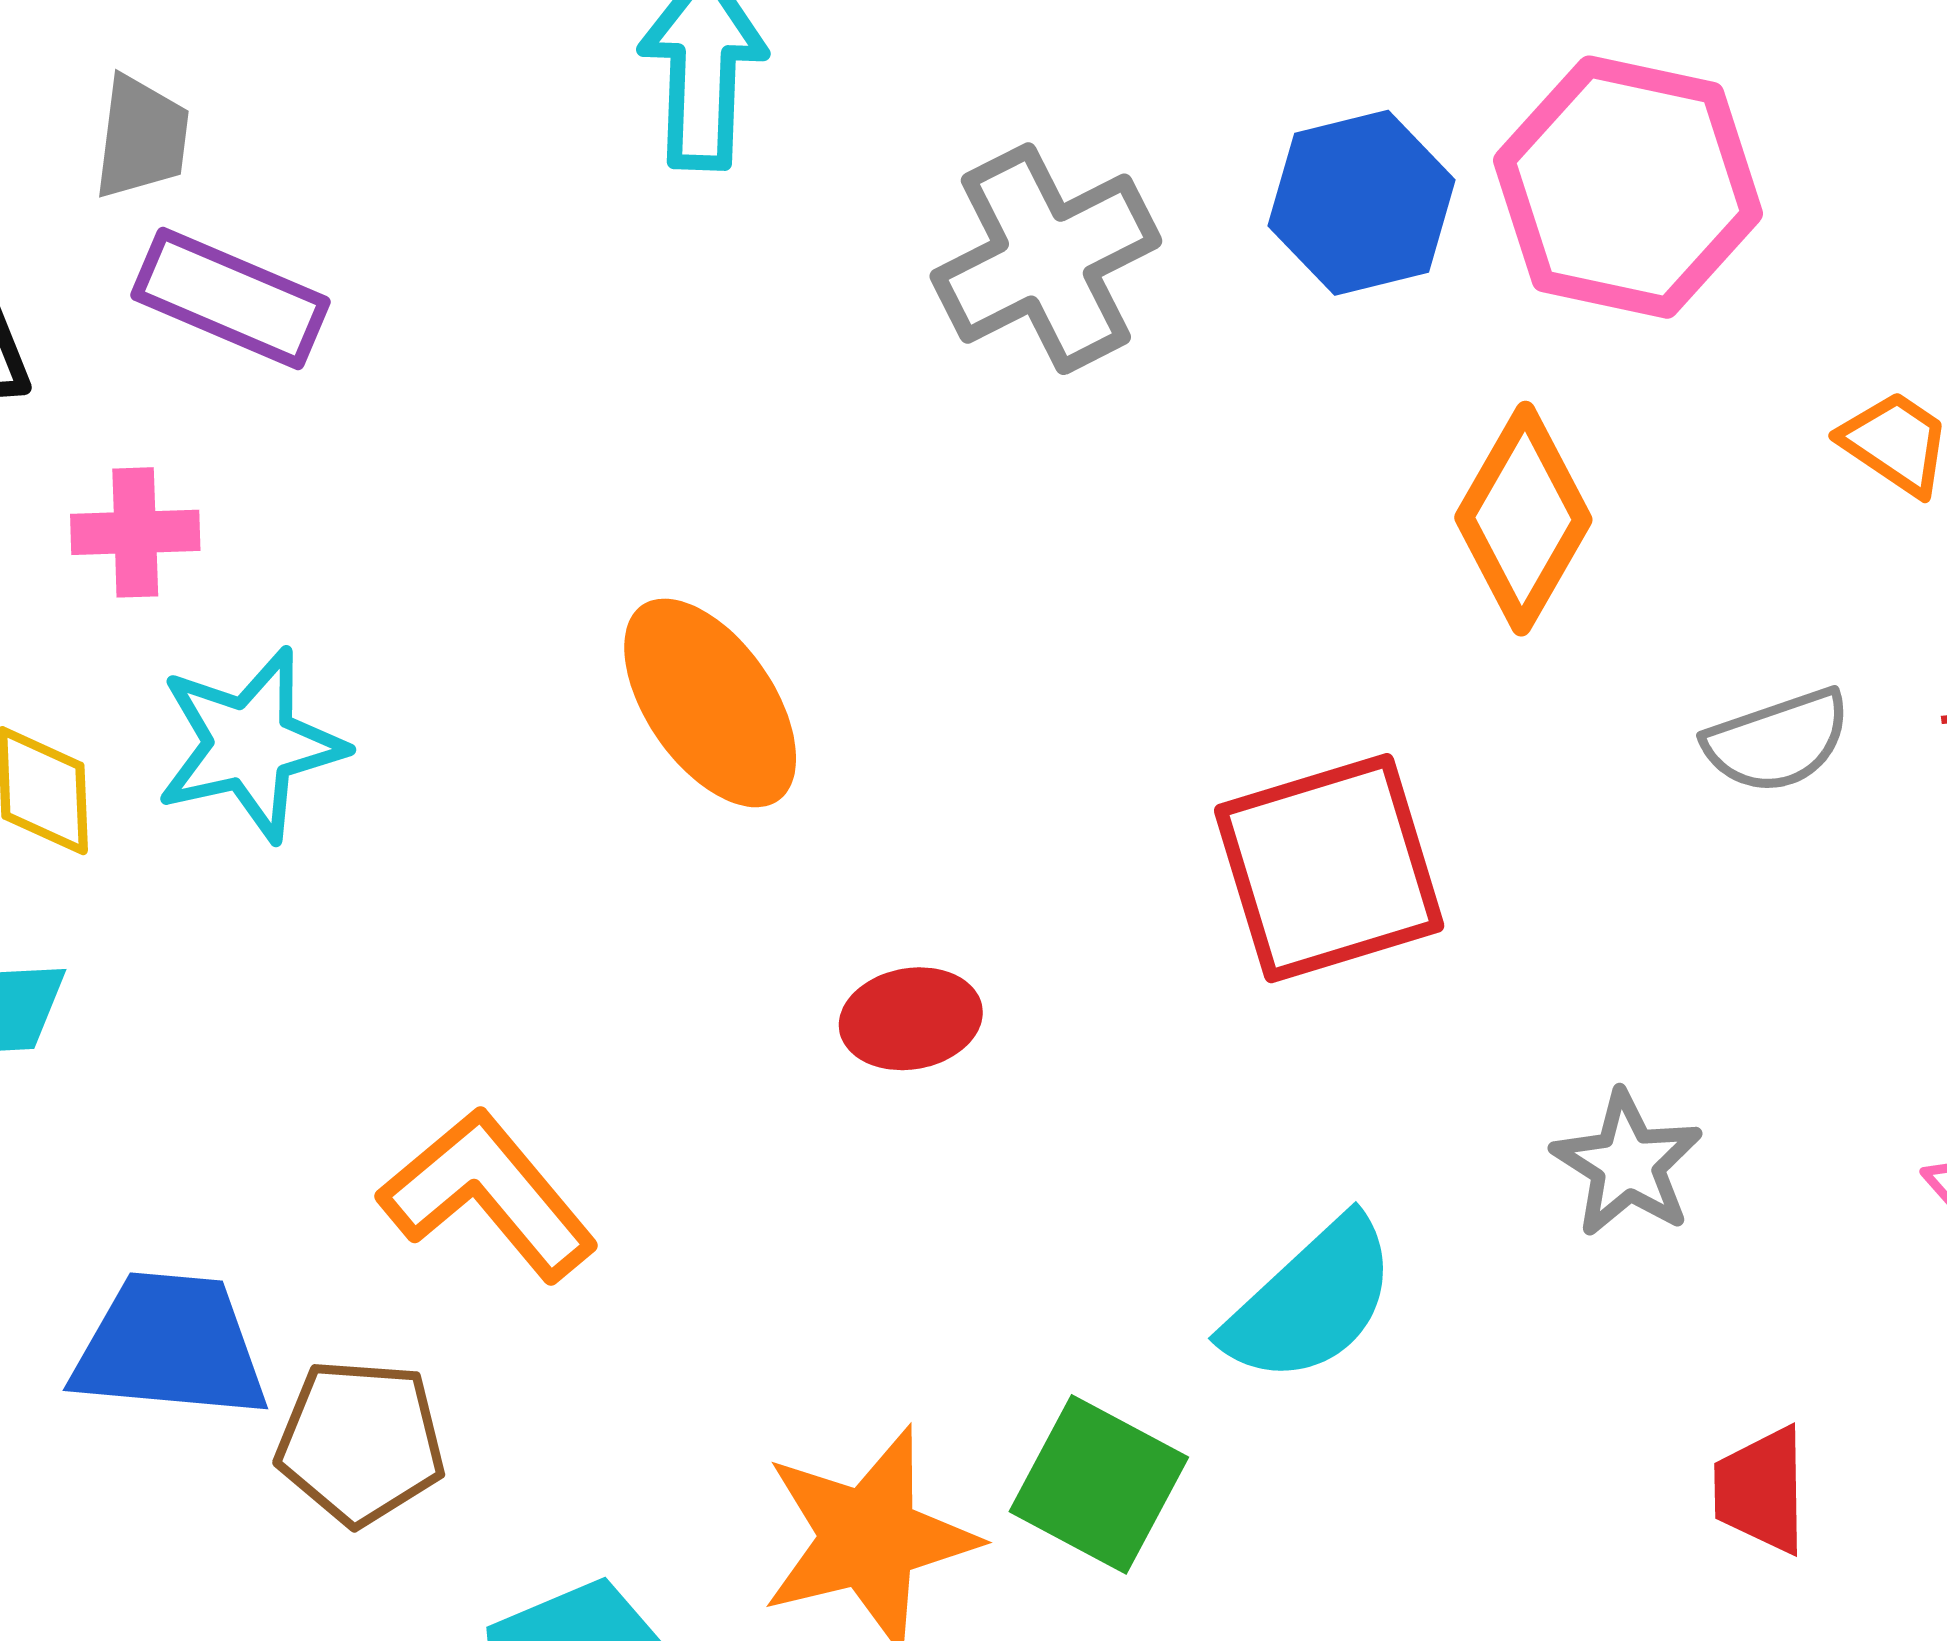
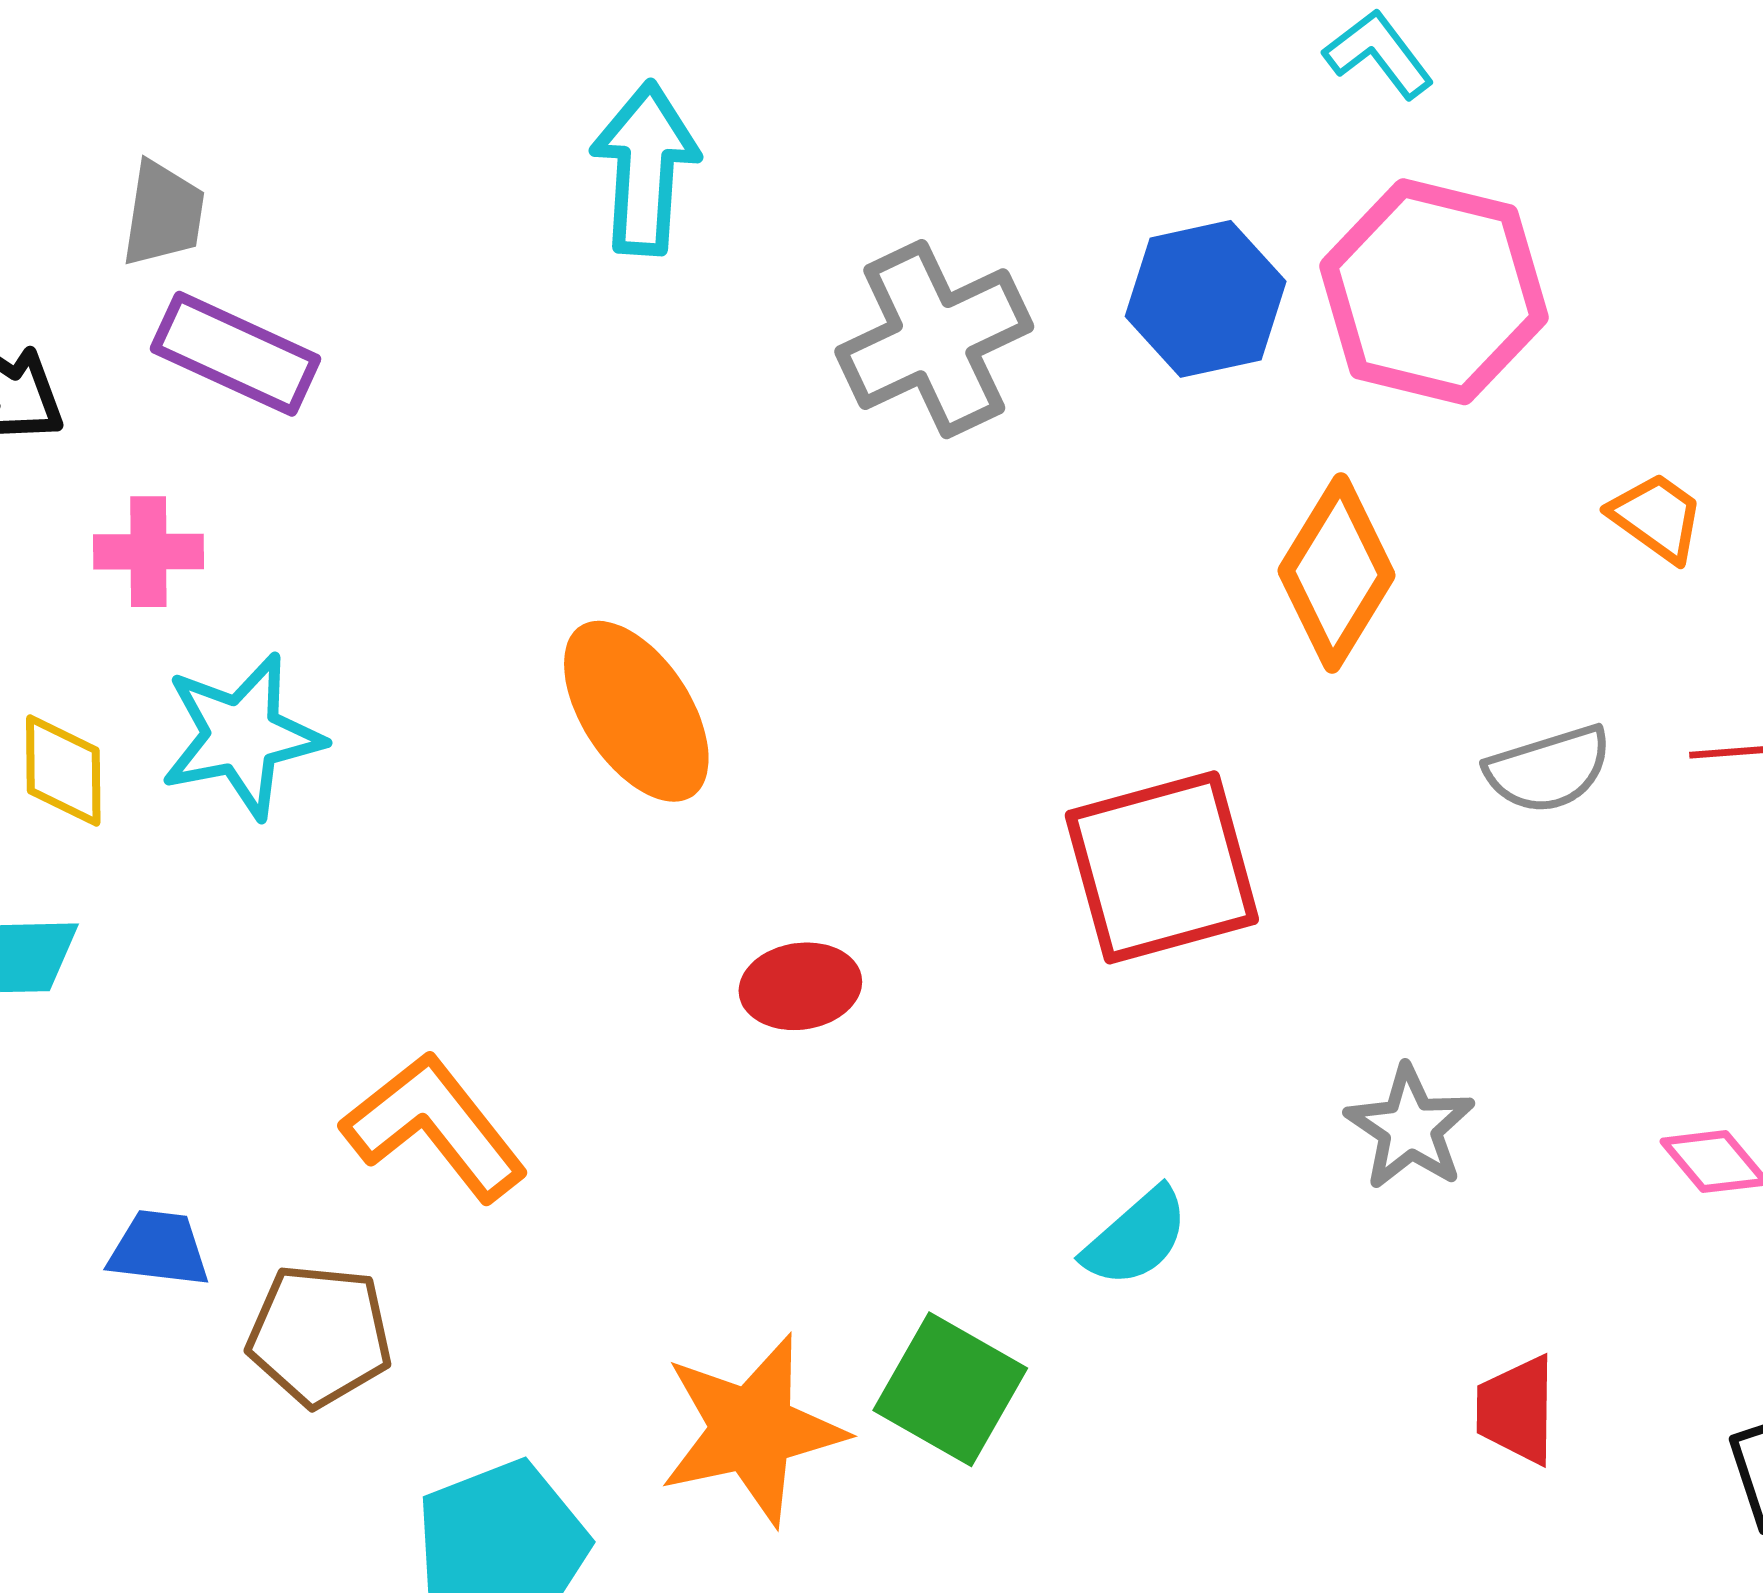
cyan semicircle: (1311, 1301) -> (1136, 1237), size x0.7
blue trapezoid: (170, 1346) -> (159, 1249), size x0.6

